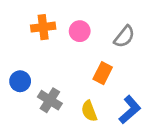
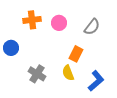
blue circle: (20, 81) -> (11, 48), moved
yellow semicircle: (89, 111) -> (68, 73), moved

